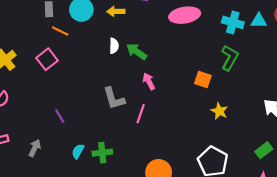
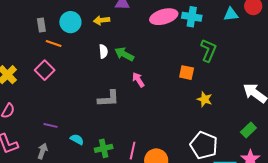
cyan cross: (233, 22) -> (192, 17), moved
gray L-shape: (114, 98) -> (109, 99), turned -70
pink line: (141, 114) -> (133, 151), moved
purple line: (60, 116) -> (50, 125), moved, turned -40
cyan semicircle: (78, 151) -> (77, 139), moved, turned 96

